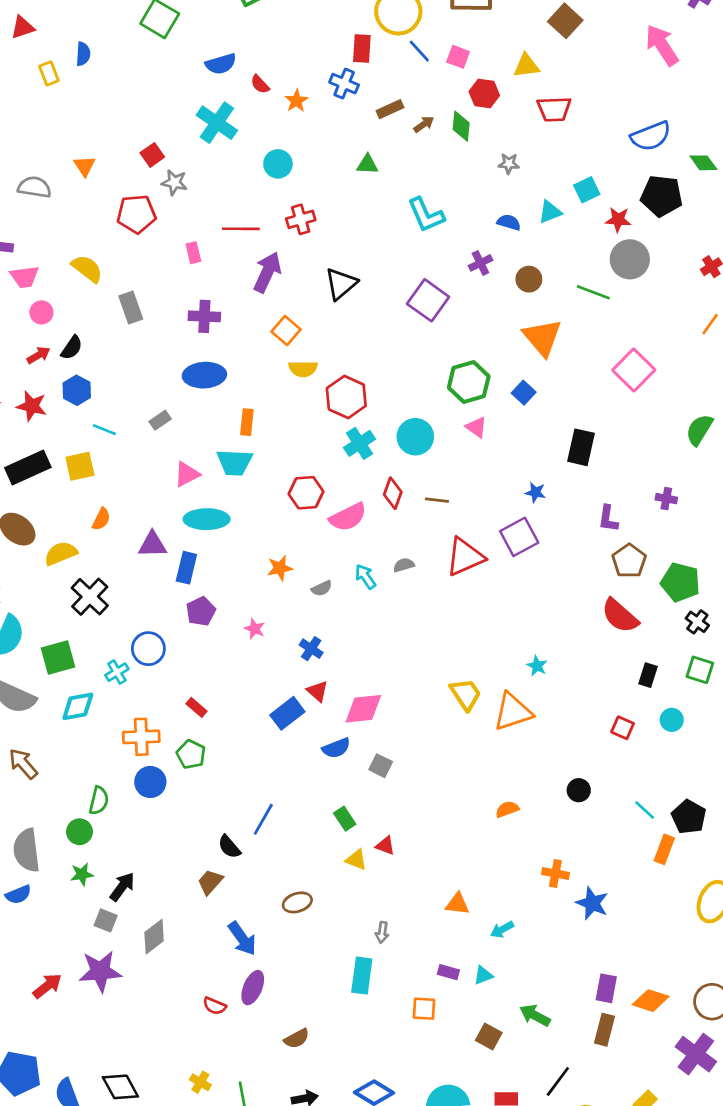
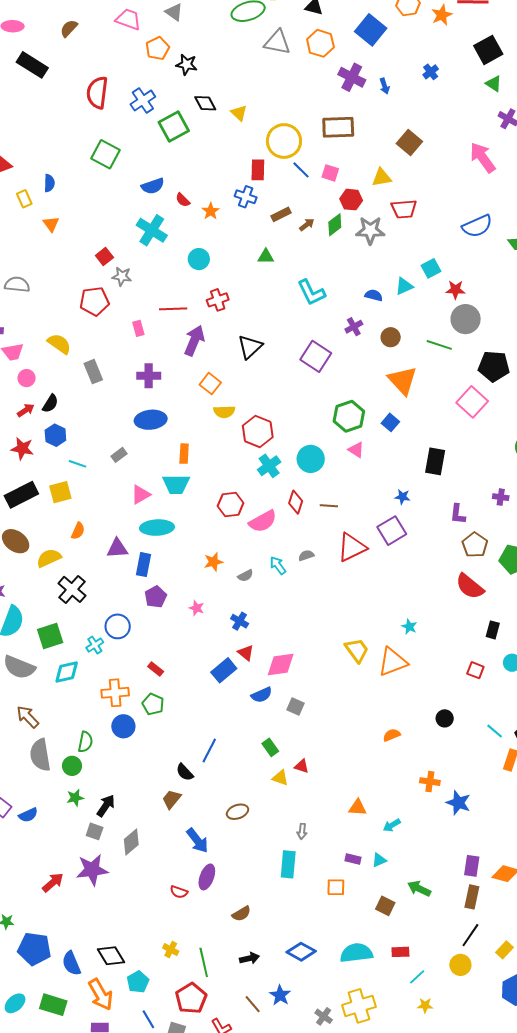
green diamond: (461, 126) -> (335, 225), turned 50
gray star: (509, 164) -> (370, 230), moved, size x1.8
orange triangle: (85, 166) -> (51, 224), moved
black pentagon: (662, 196) -> (494, 366), moved
gray semicircle: (27, 850) -> (40, 755), moved
black line: (558, 1082) -> (470, 935), moved

